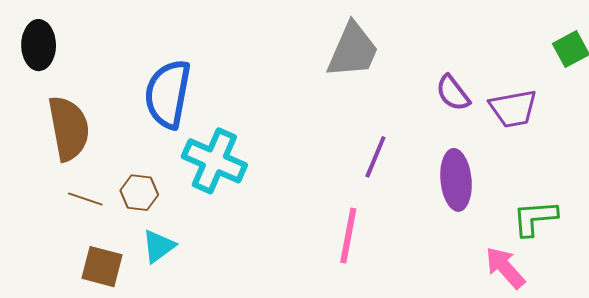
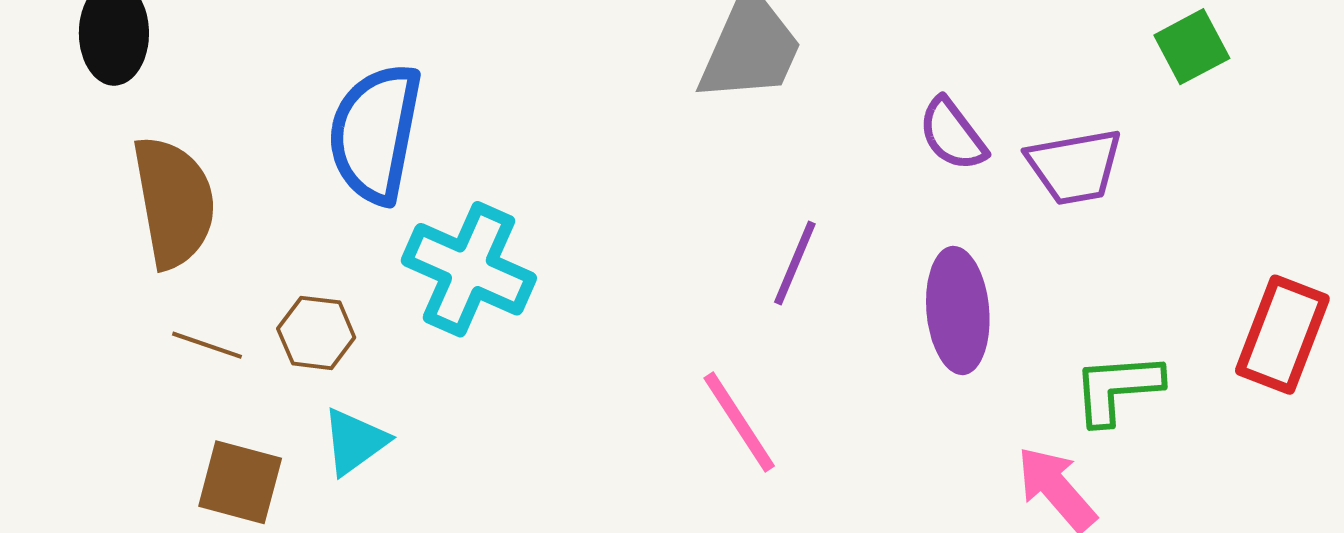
pink line: (348, 236) -> (739, 422), turned -44

